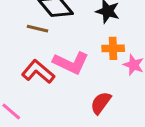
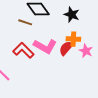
red semicircle: (101, 103) -> (66, 48), moved

